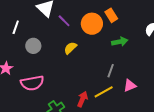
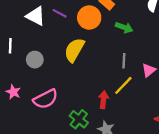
purple line: (64, 21) -> (60, 13), moved
green arrow: (120, 42) -> (124, 27), turned 49
yellow semicircle: (70, 48) -> (74, 50), size x1.6

